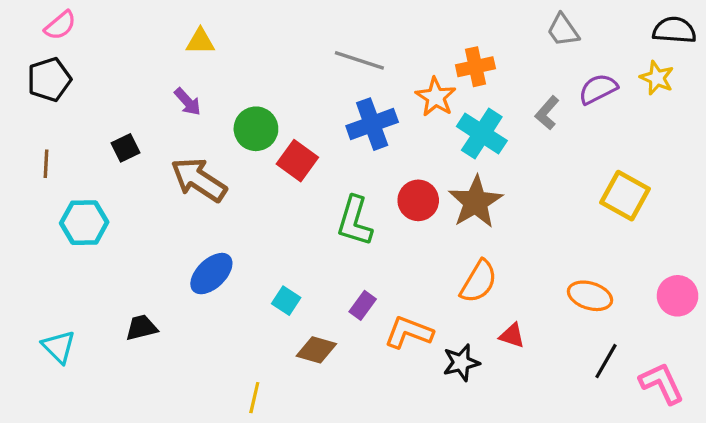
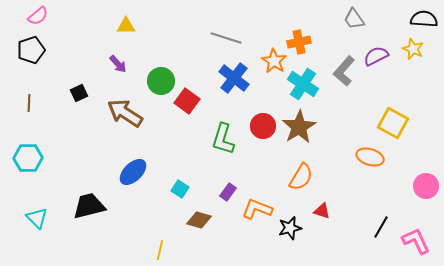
gray L-shape: (547, 113) -> (344, 71), size x1.4
blue cross: (372, 124) -> (234, 78), turned -32
cyan hexagon: (84, 223) -> (28, 158), moved
orange ellipse: (590, 296) -> (370, 157), moved
black trapezoid: (141, 328) -> (89, 206), size x1.6

